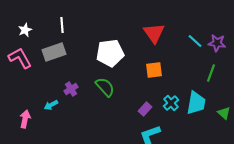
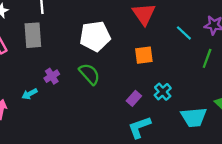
cyan line: (195, 41) -> (184, 33), moved
gray rectangle: (54, 52) -> (33, 35), turned -75
cyan trapezoid: (196, 103) -> (194, 117), moved, turned 75

